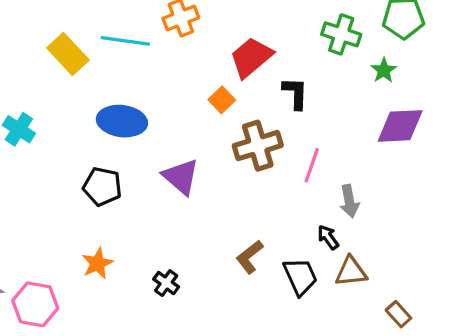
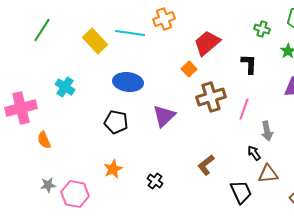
green cross: (341, 34) -> (262, 29), size x0.7
black L-shape: (295, 93) -> (249, 64), moved
purple triangle: (181, 177) -> (164, 116), turned 35
black trapezoid: (300, 276) -> (241, 192), moved

